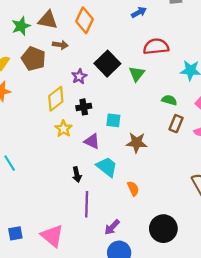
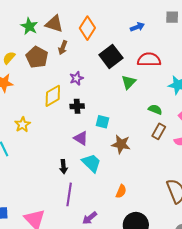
green star: (21, 26) -> (29, 26), turned -30
brown arrow: (60, 45) -> (63, 48), turned 96
black square: (107, 64) -> (111, 56), moved
yellow star: (63, 129) -> (23, 125), moved
orange semicircle: (133, 189) -> (121, 191), moved, turned 40

